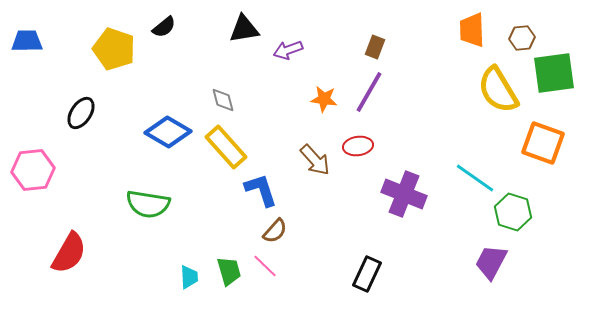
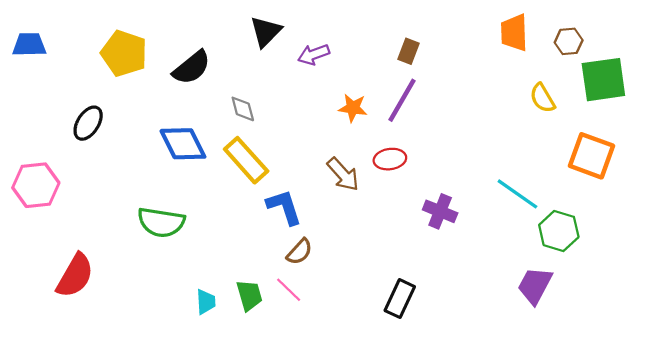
black semicircle: (164, 27) -> (192, 68), moved, size x1.5
black triangle: (244, 29) -> (266, 32), turned -36
yellow semicircle: (498, 90) -> (542, 98), size x0.6
blue diamond: (168, 132) -> (183, 144), turned 33
purple cross: (404, 194) -> (440, 211), size x0.7

